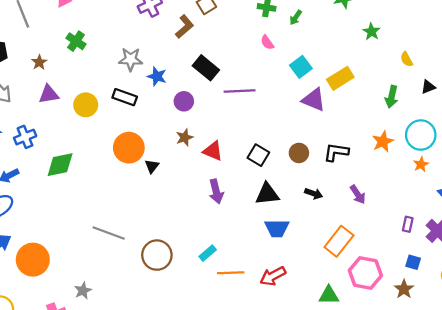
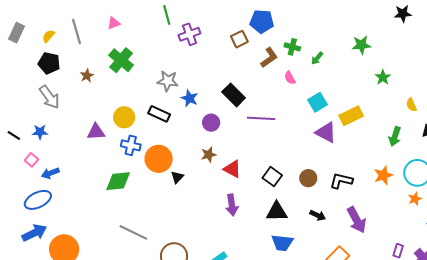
brown L-shape: (184, 27) -> (269, 58), moved
green cross: (76, 41) -> (121, 60), size x1.4
purple triangle: (49, 94) -> (96, 132), moved
blue cross: (25, 137) -> (131, 145), moved, turned 30
green diamond: (60, 165) -> (118, 181), moved
purple arrow: (358, 194) -> (357, 220), size x1.5

